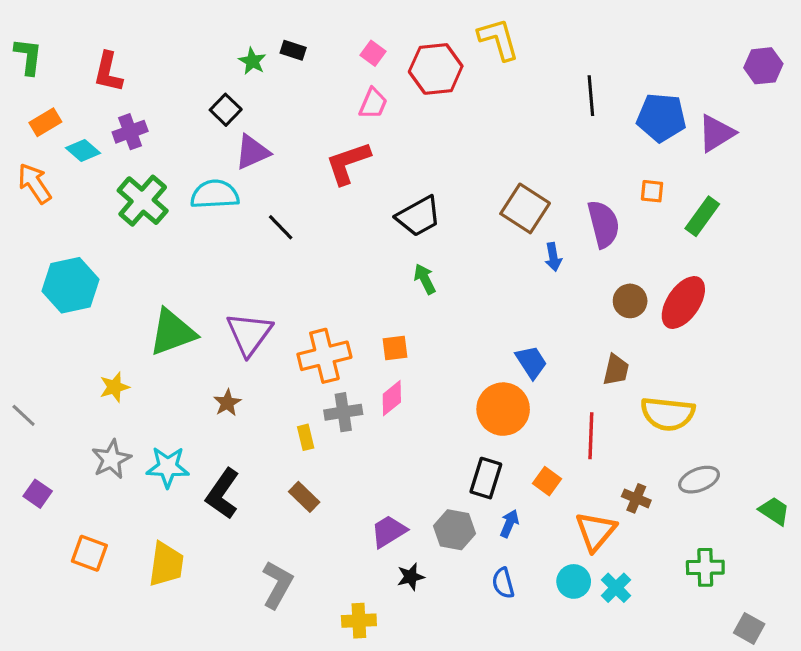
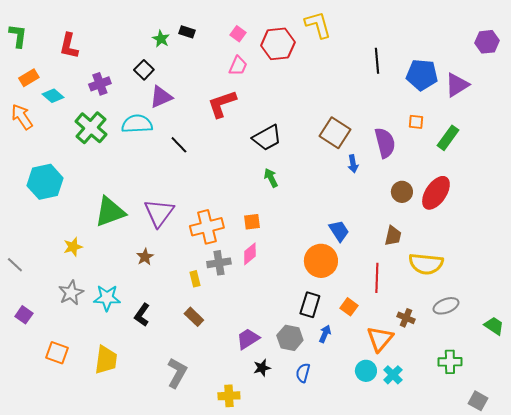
purple cross: (130, 132) -> (100, 84), moved
black L-shape: (223, 494) -> (142, 315), size x0.7
blue semicircle: (503, 583) -> (303, 373), moved, turned 30

